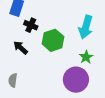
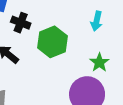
cyan arrow: (86, 27) -> (97, 21), size x0.6

